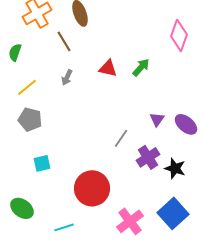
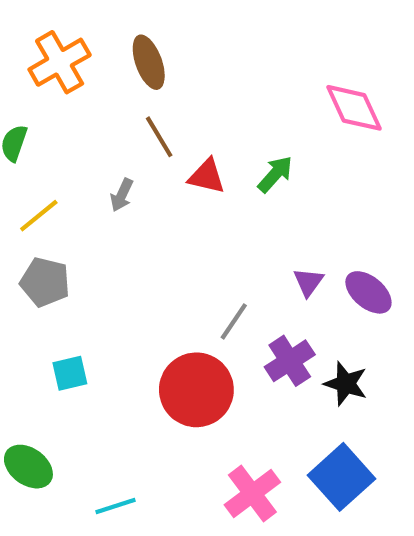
pink diamond: (179, 35) -> (354, 108), turned -44
brown line: (64, 41) -> (159, 137), moved
red circle: (92, 188) -> (196, 390), moved

